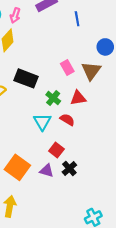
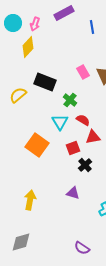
red triangle: (78, 98) -> (93, 137), moved
red square: (56, 150) -> (73, 148), turned 32
orange square: (17, 167) -> (37, 145), moved
purple triangle: (47, 171) -> (73, 193), moved

